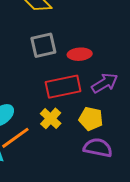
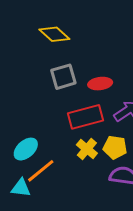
yellow cross: (51, 118) -> (87, 149), moved

